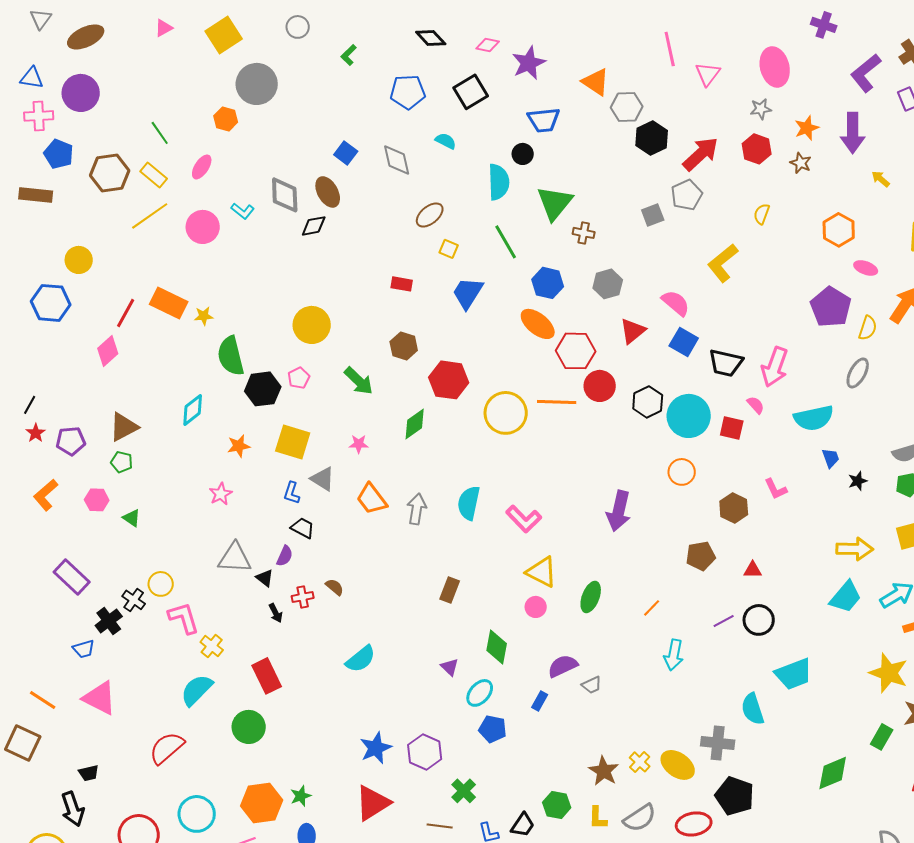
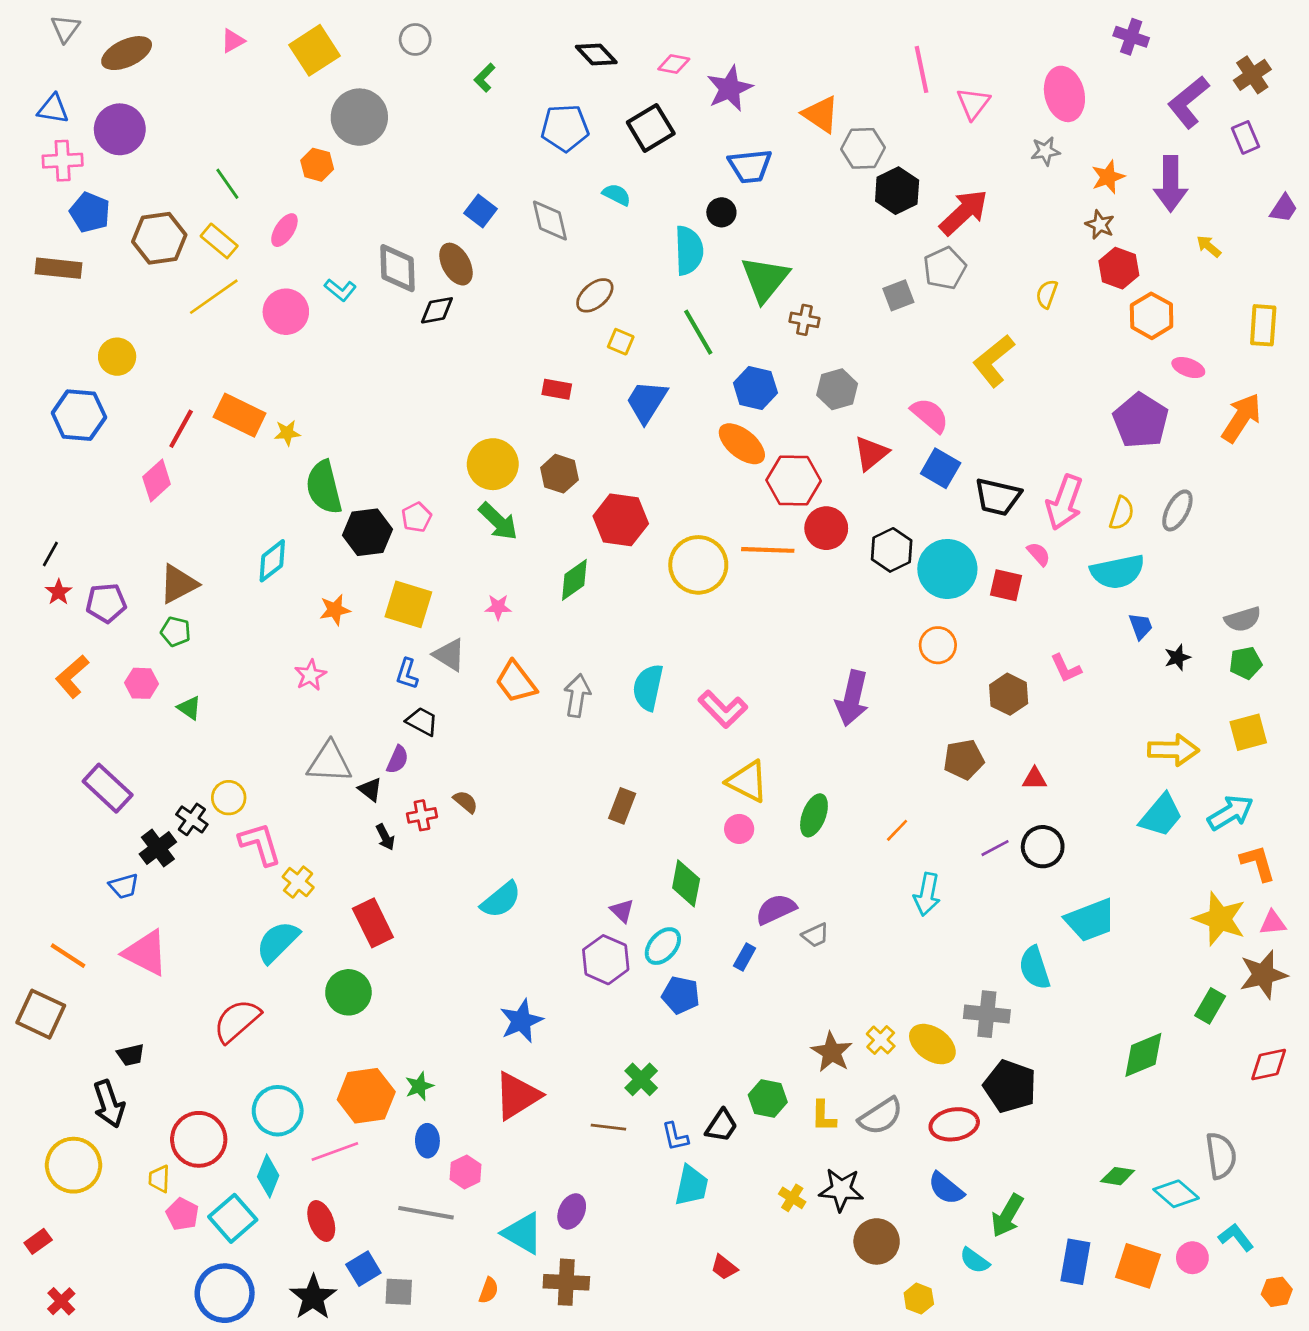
red hexagon: (757, 149) -> (1119, 268), moved
yellow circle: (312, 325) -> (493, 464), moved
yellow semicircle: (868, 328) -> (1122, 513), moved
purple hexagon: (425, 752) -> (606, 960), moved

